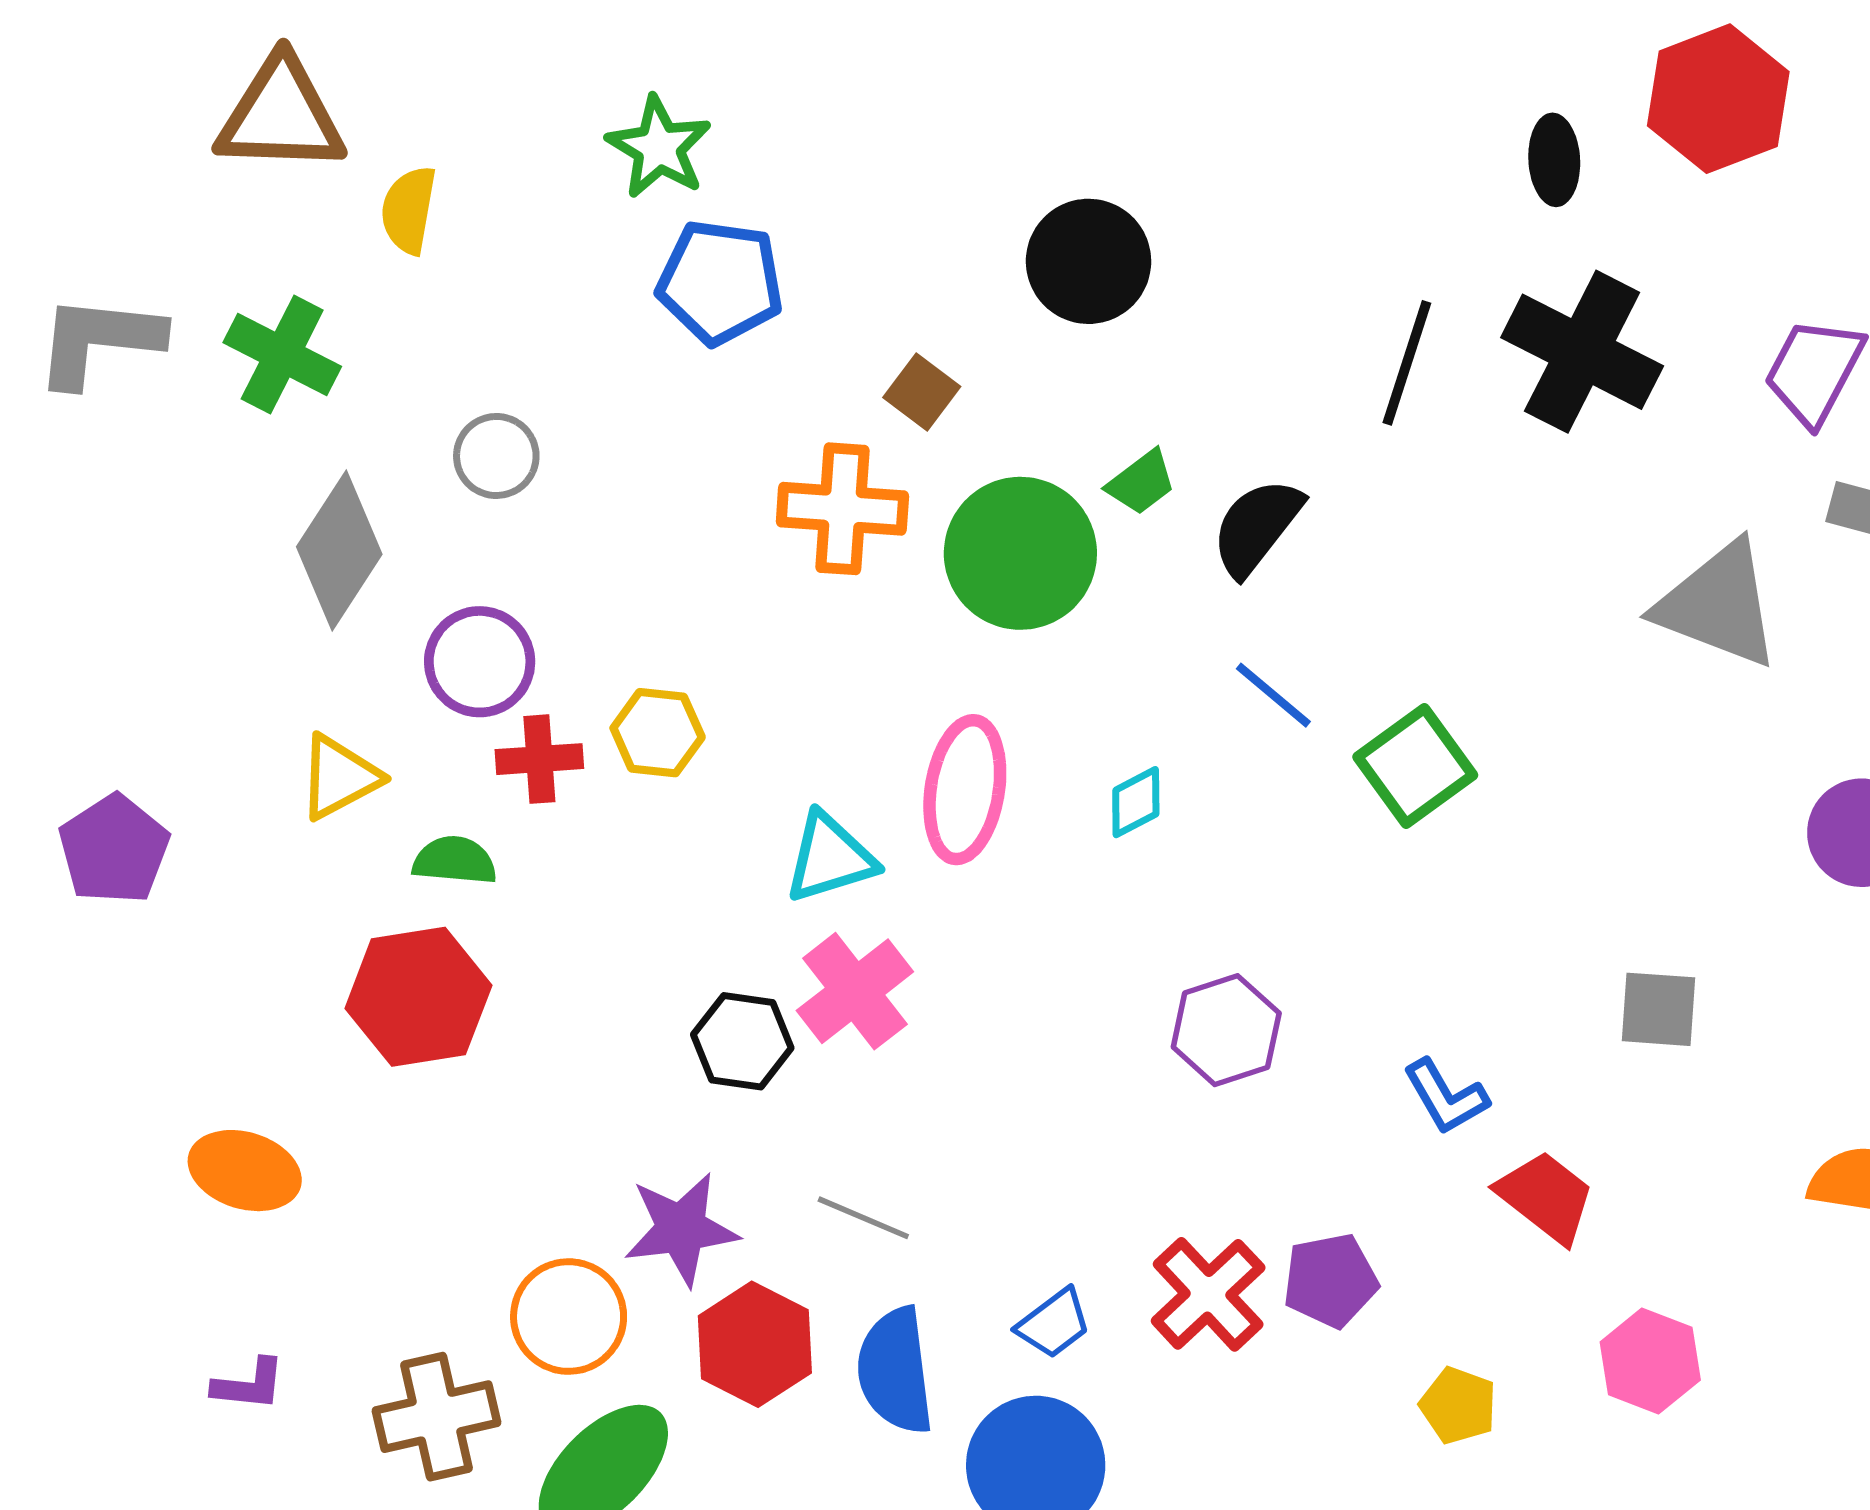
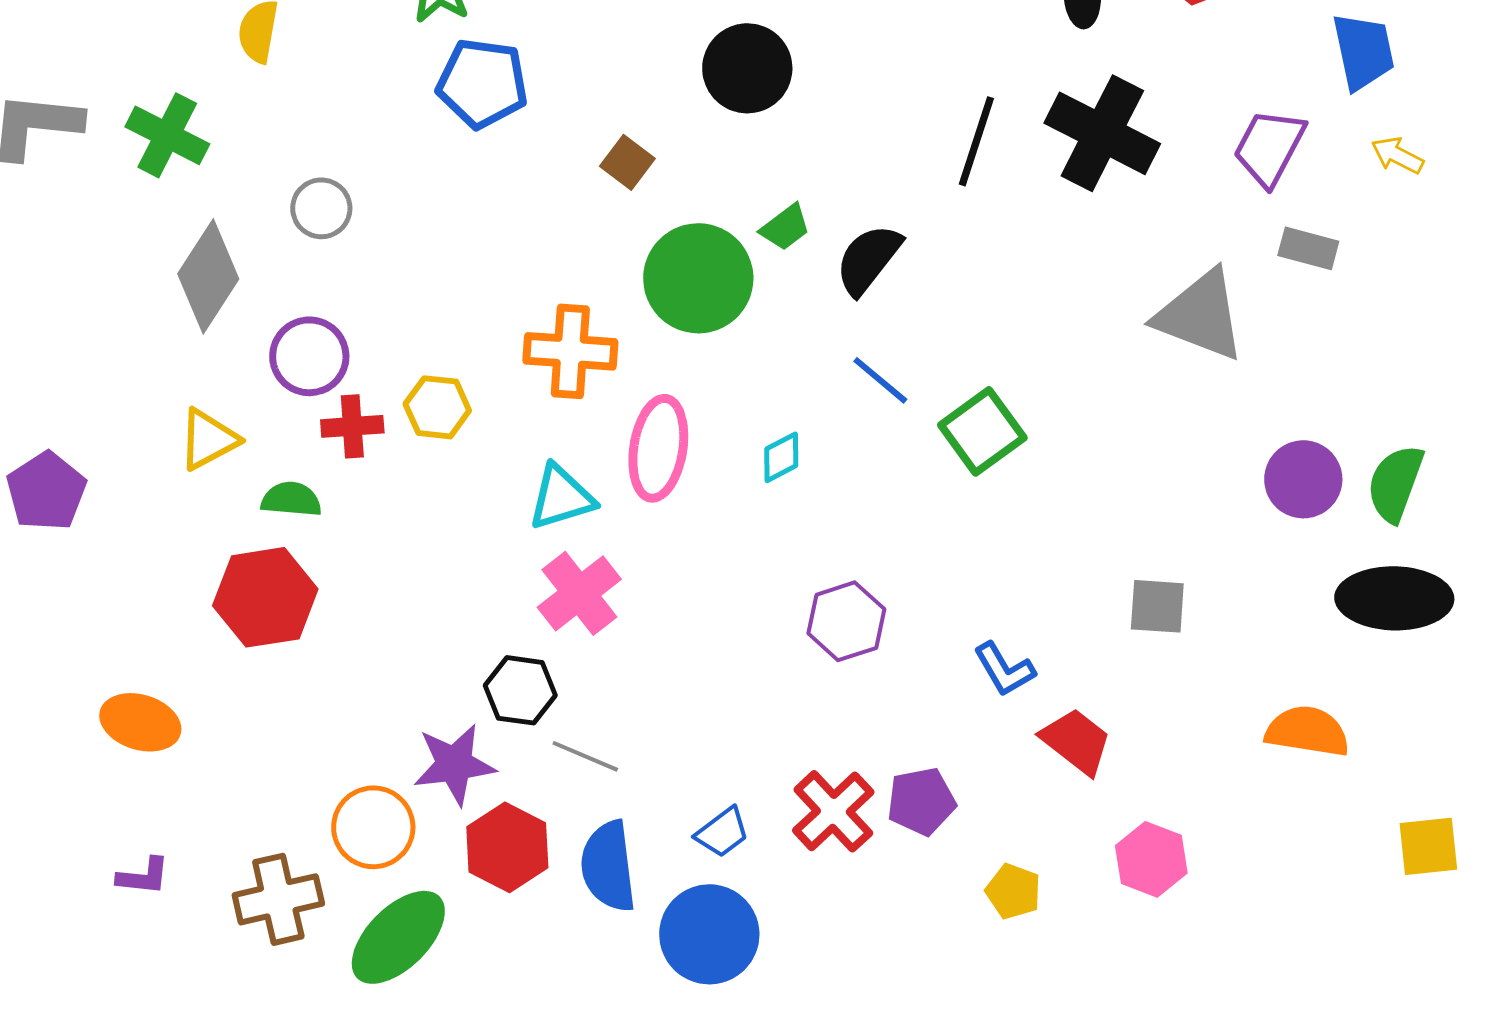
orange cross: (842, 509) -> (570, 351), moved
black hexagon: (742, 1041) -> (520, 690), moved

